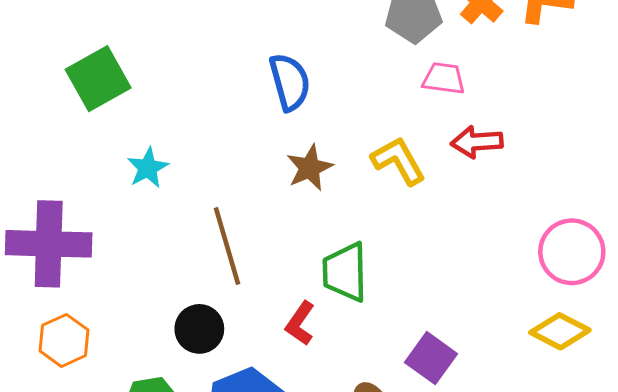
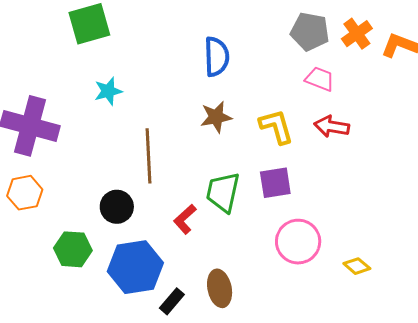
pink circle: (572, 252) -> (298, 242), moved
yellow diamond: (560, 331) -> (357, 266), size x0.7
purple square: (431, 358) -> (275, 183), moved, turned 32

